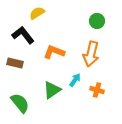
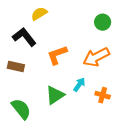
orange L-shape: (54, 52) -> (57, 55), turned -40
orange arrow: (91, 54) -> (96, 57), turned 50

